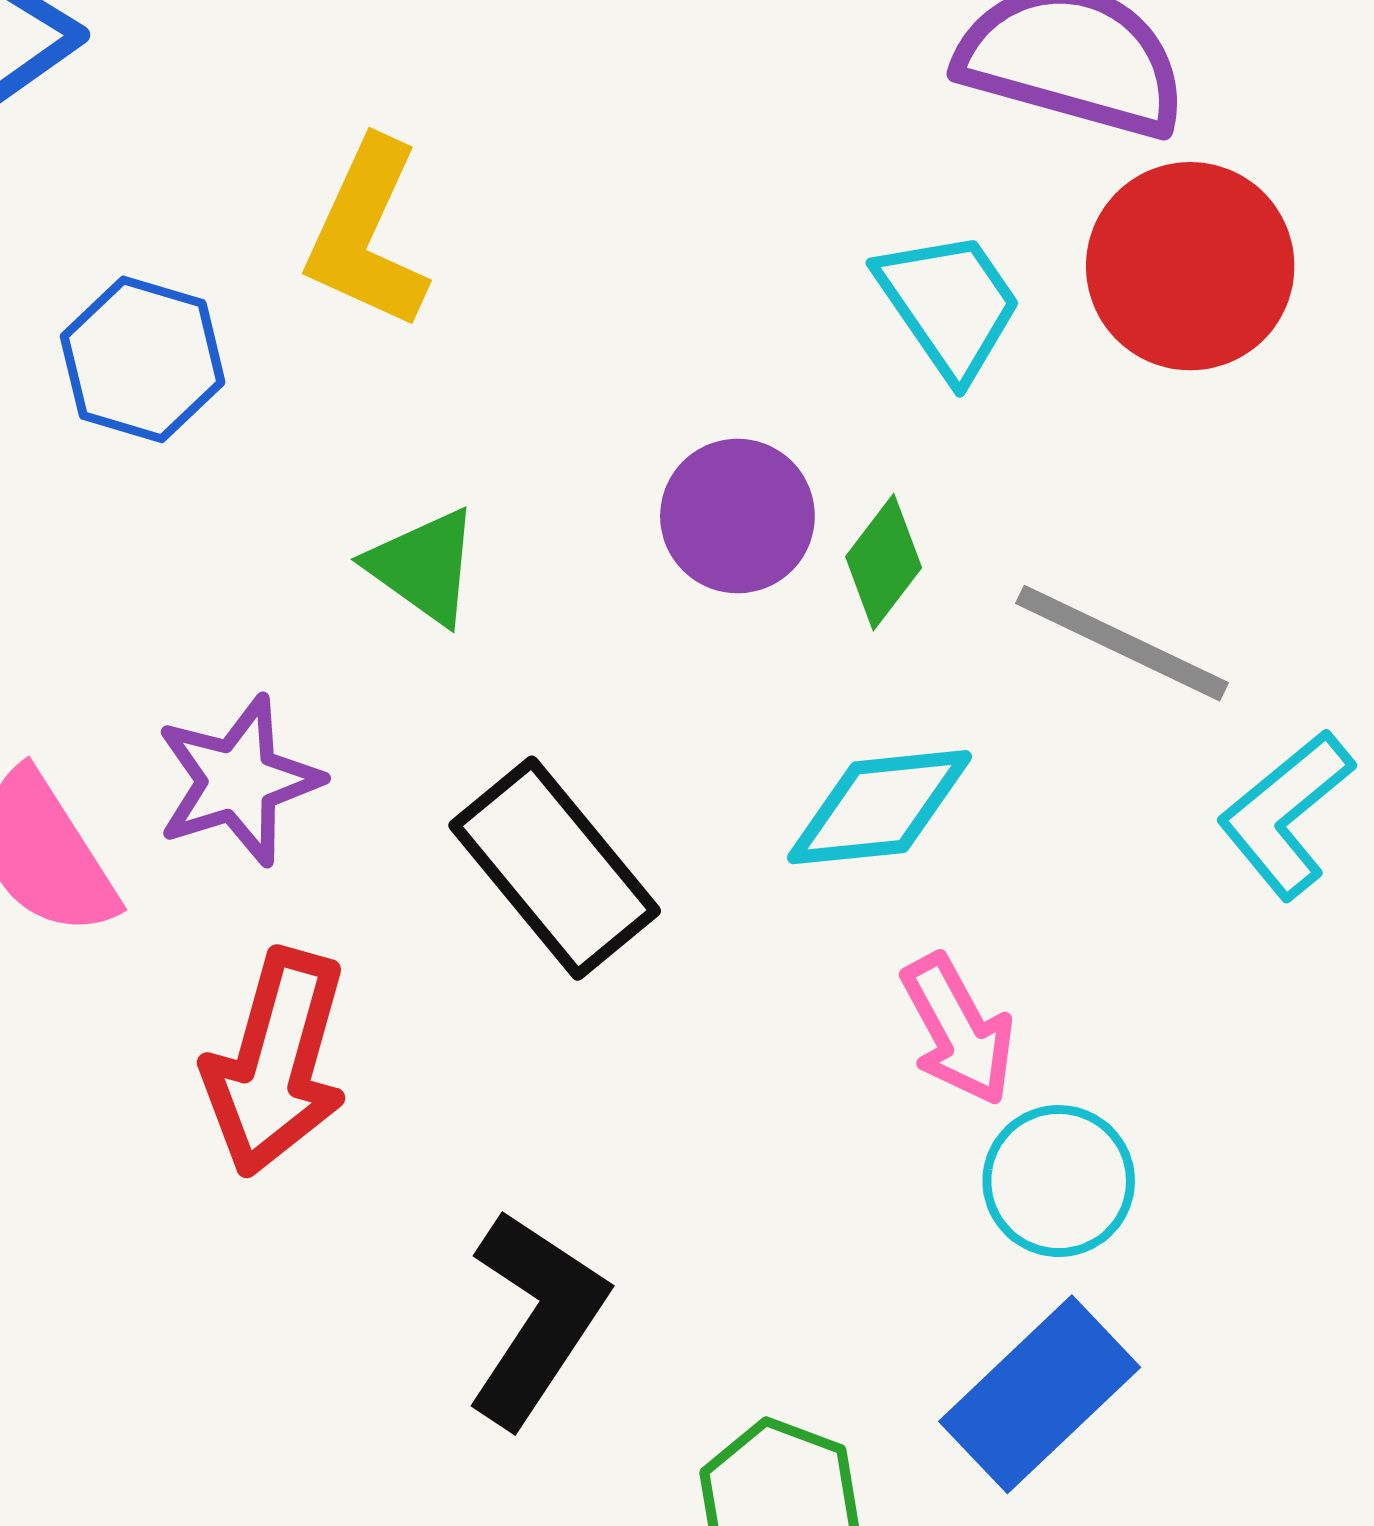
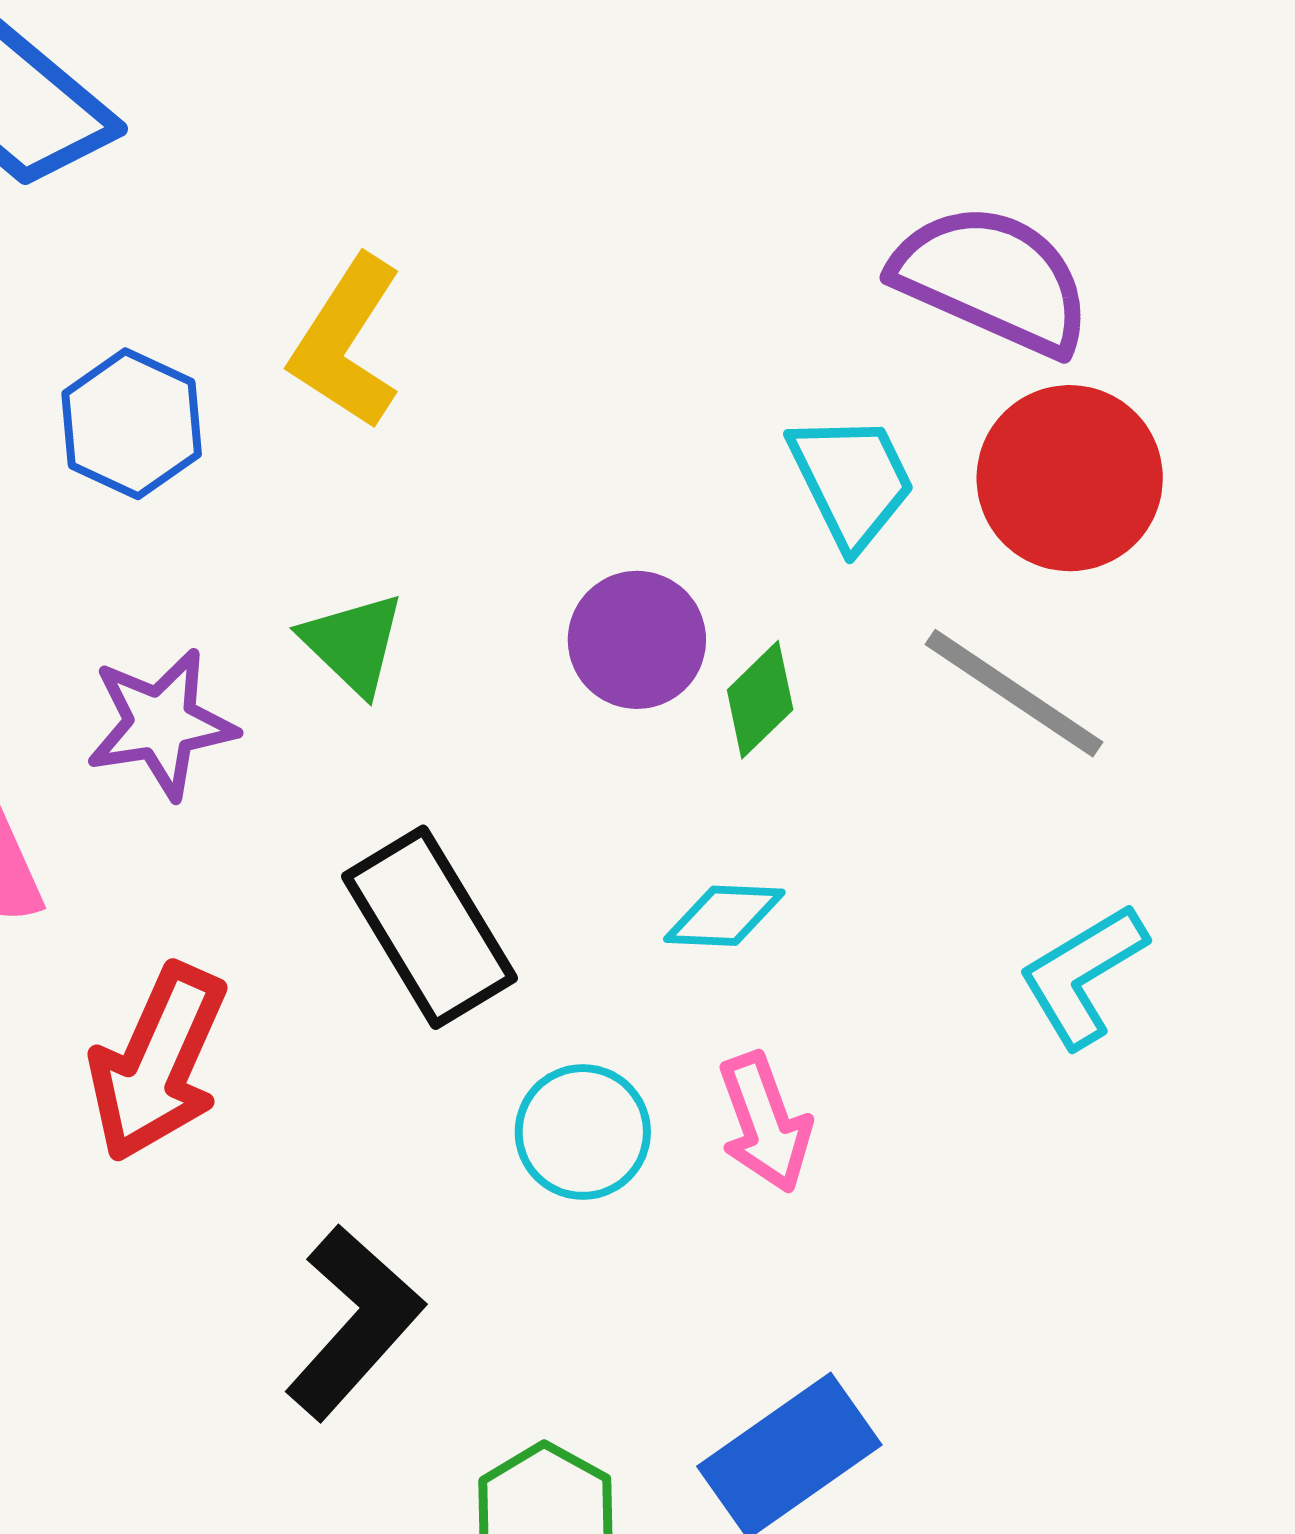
gray line: (1122, 643) -> (1014, 693), moved
purple star: (238, 781) -> (161, 724), moved
cyan diamond: (879, 807) -> (724, 916), size x0.7
cyan circle: (1059, 1181) -> (583, 1132), moved

